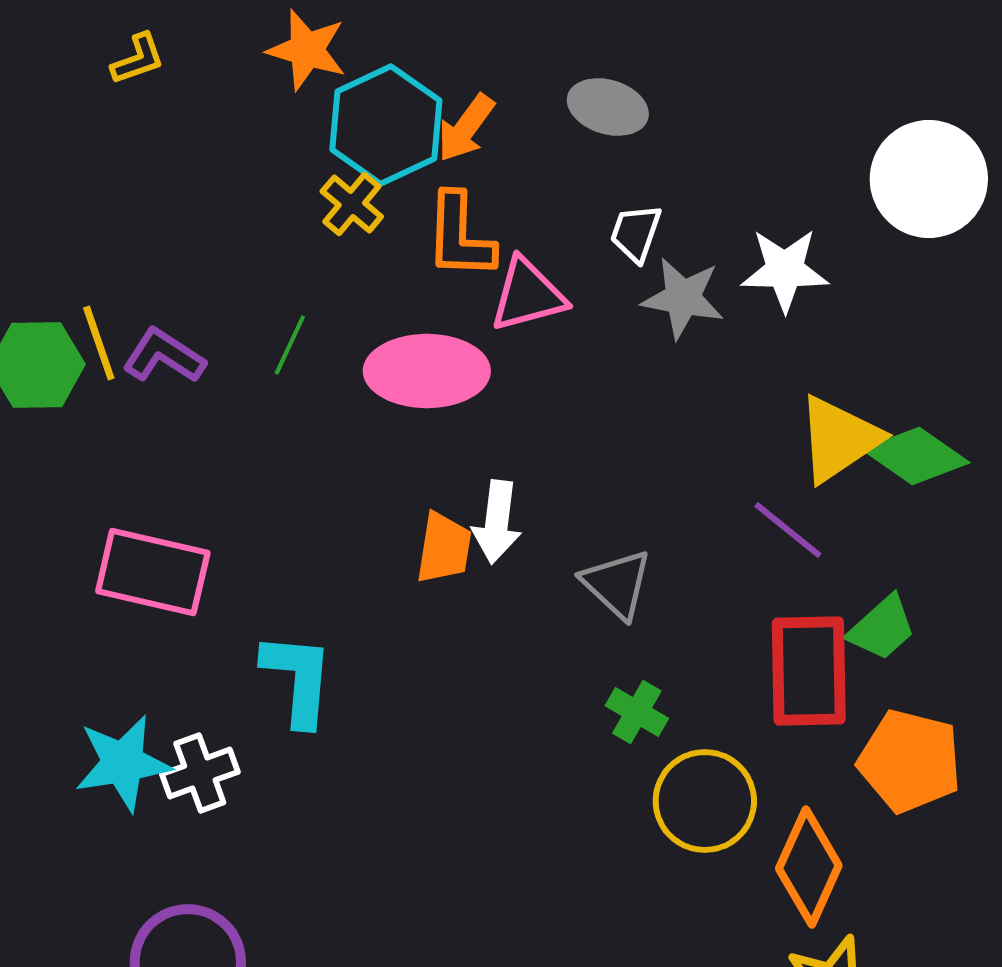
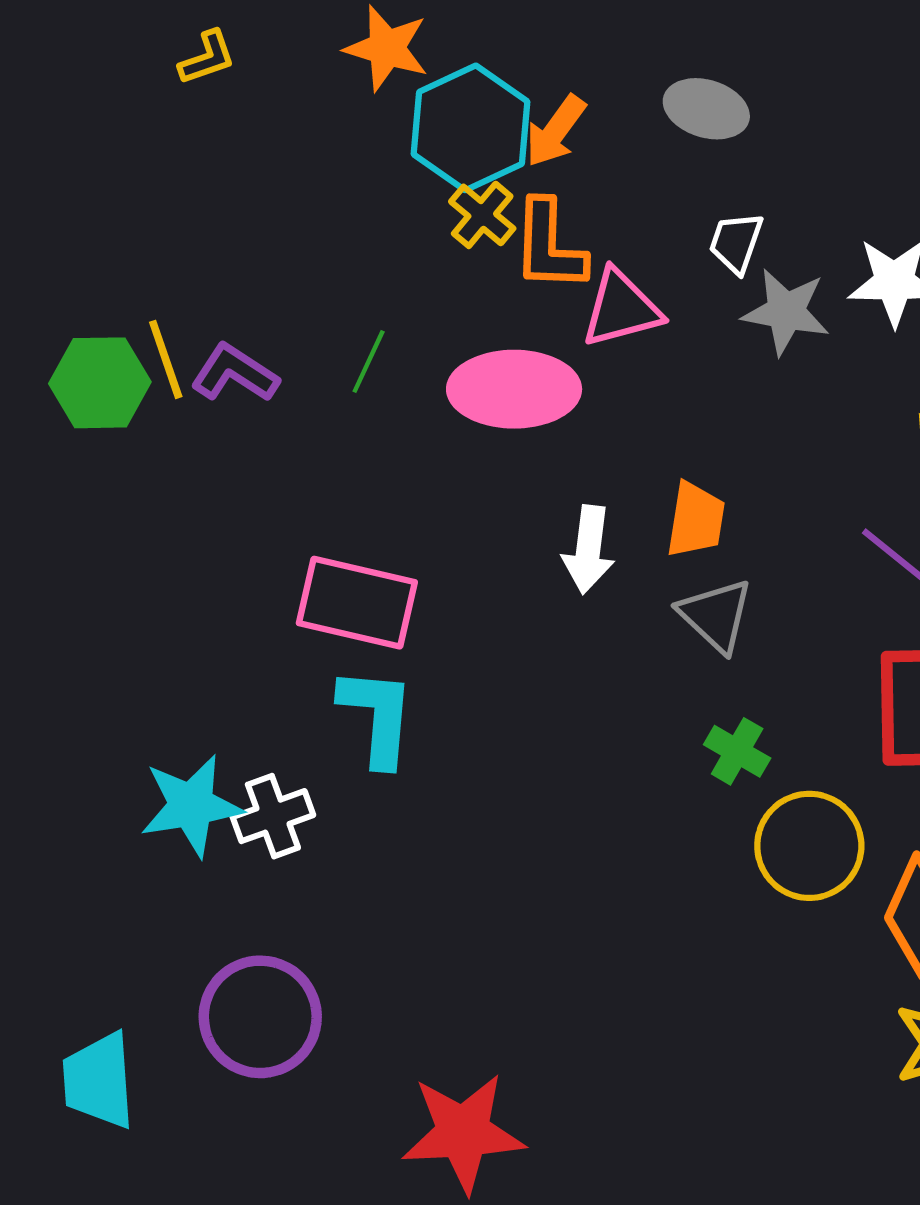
yellow cross: (352, 204) -> (482, 215), moved
orange trapezoid: (444, 548) -> (696, 520), moved
pink rectangle: (153, 572) -> (357, 603), moved

